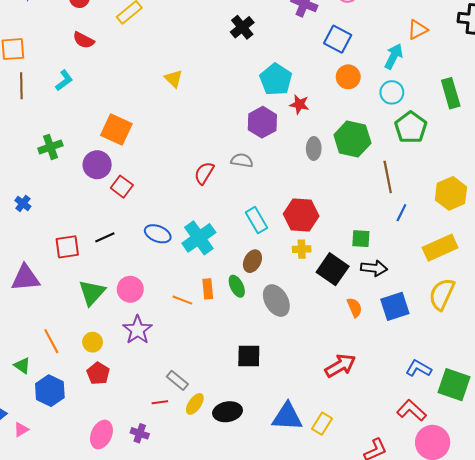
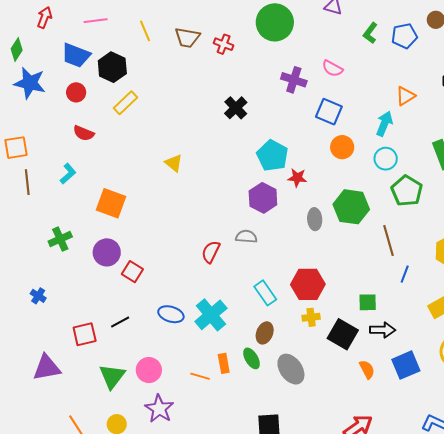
orange square: (116, 130) -> (111, 203), moved

